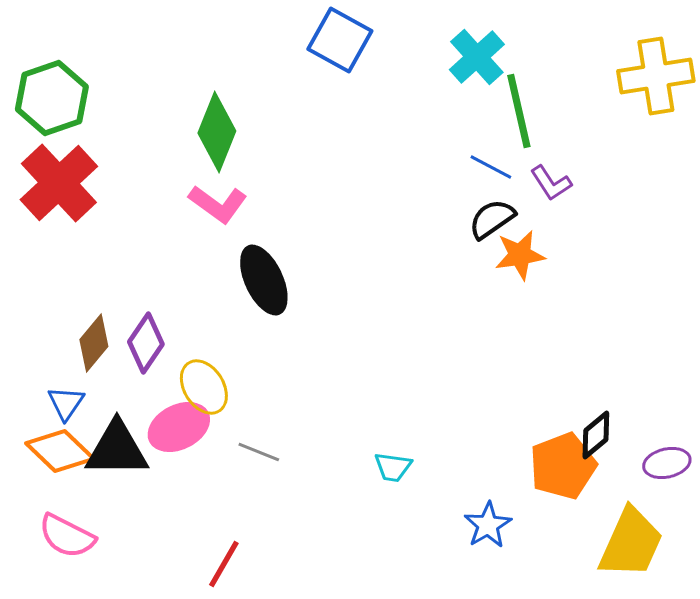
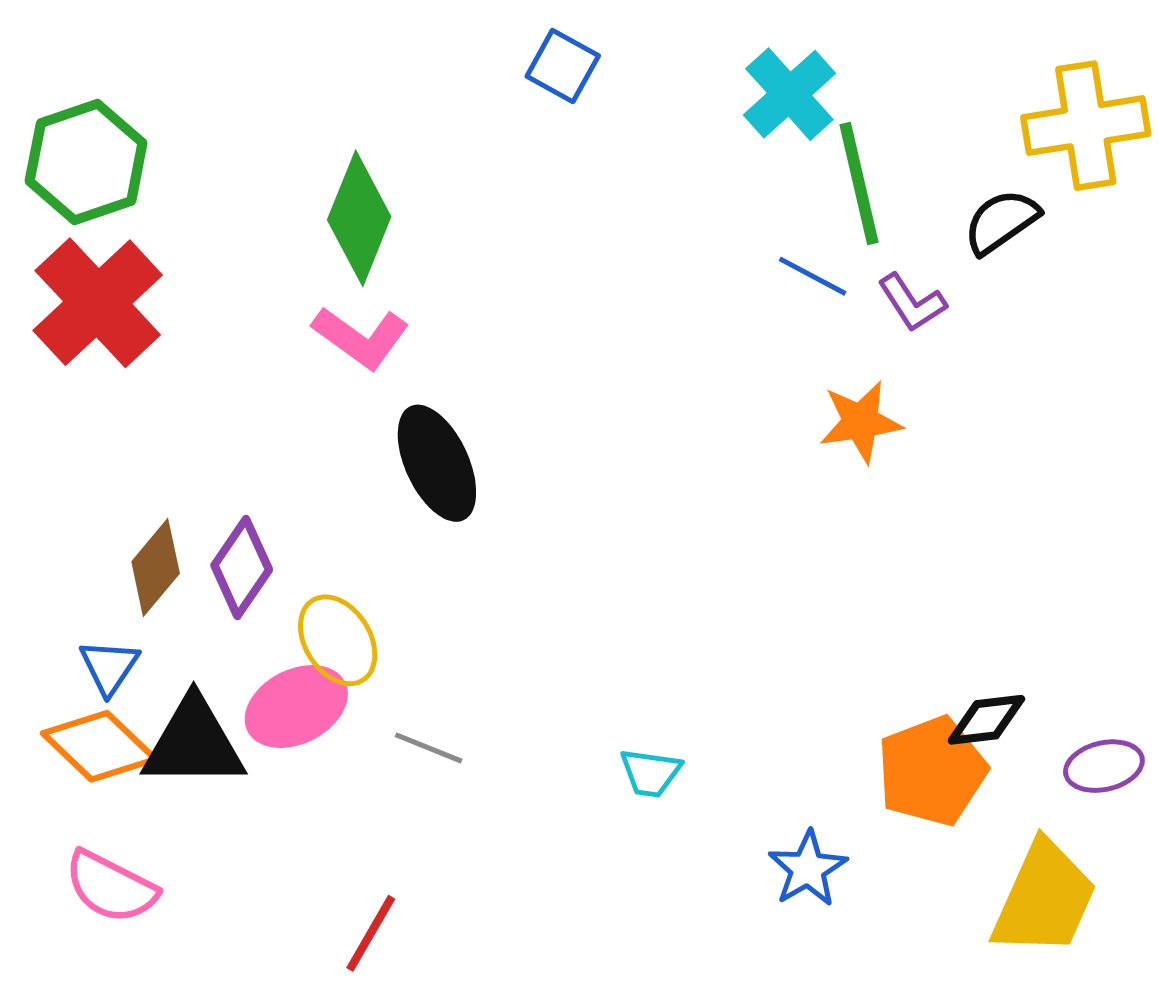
blue square: (340, 40) -> (563, 66), size x0.7
black semicircle: (492, 219) -> (1001, 222), moved
black diamond: (596, 435) -> (986, 720), turned 33

